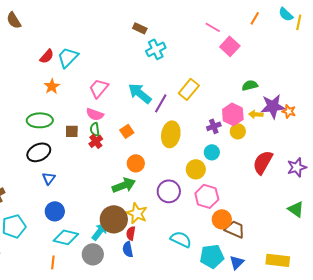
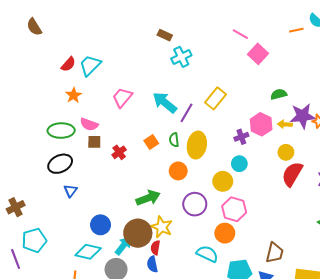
orange line: (255, 18) -> (296, 30), moved, turned 48
pink semicircle: (95, 114) -> (89, 124), moved
green semicircle: (95, 129) -> (174, 140), moved
yellow circle: (238, 131) -> (286, 152), moved
orange circle: (136, 163) -> (178, 171), moved
blue circle: (55, 211) -> (100, 225), moved
orange circle: (222, 219) -> (225, 233), moved
brown trapezoid: (235, 229) -> (275, 253), moved, turned 80

